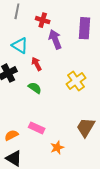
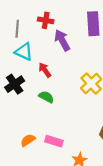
gray line: (17, 11) -> (17, 29), moved
orange semicircle: (11, 135) -> (28, 140), moved

